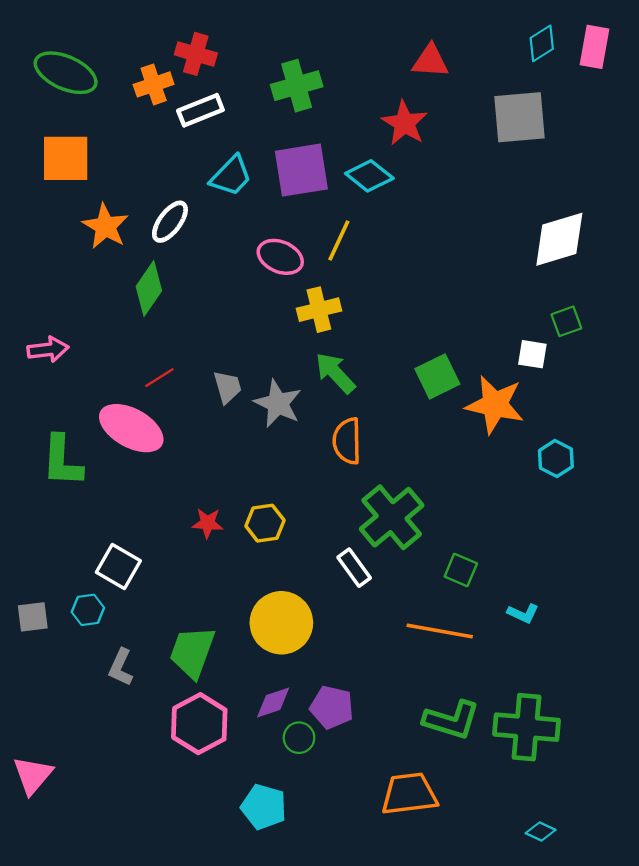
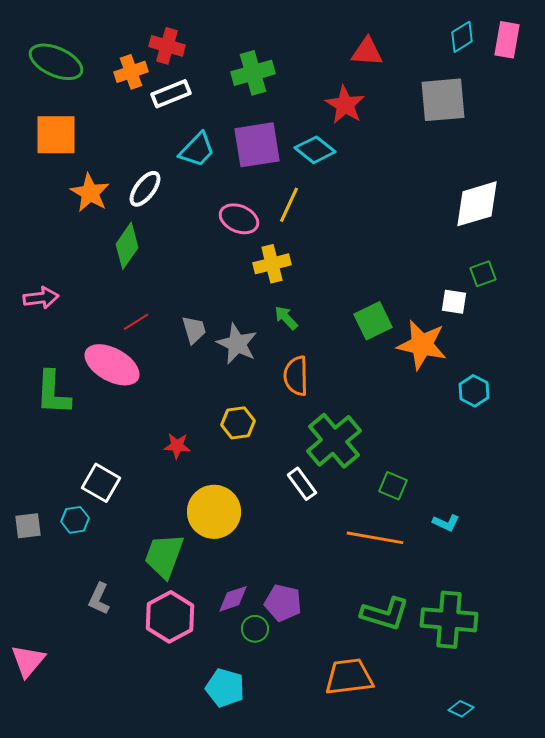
green arrow: (335, 373) -> (286, 318), size x0.7
yellow hexagon: (265, 523) -> (238, 423), moved
yellow circle: (281, 623) -> (214, 512), moved
gray L-shape: (121, 667) -> (99, 599), moved

